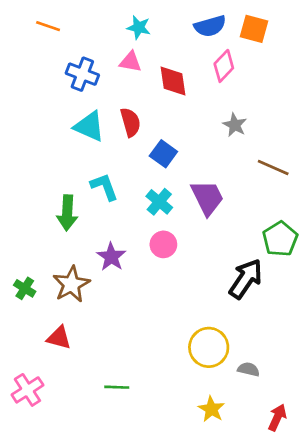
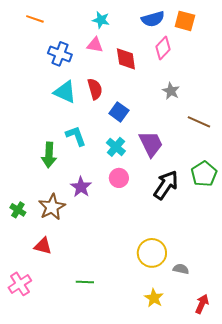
black arrow: (246, 279) -> (166, 185), moved

